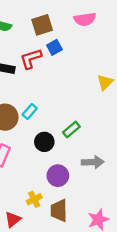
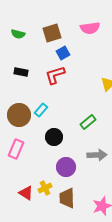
red L-shape: (31, 59) -> (55, 75), moved
green rectangle: (71, 130) -> (88, 122), moved
red triangle: (13, 220) -> (26, 193), moved, turned -49

